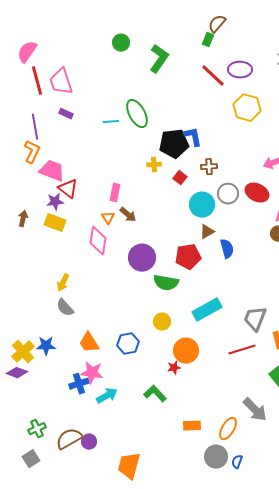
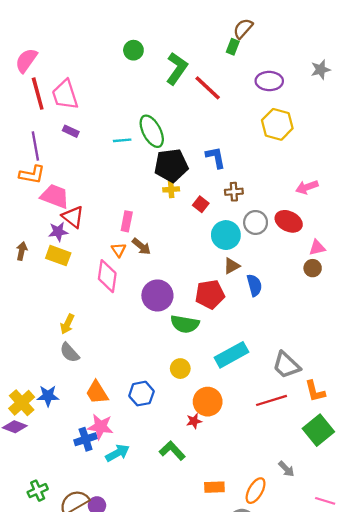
red line: (213, 76) -> (208, 88), moved
black pentagon: (174, 144) -> (171, 165), moved
orange L-shape: (32, 152) -> (32, 175), turned 75
gray trapezoid: (255, 319) -> (286, 365), turned -68
gray arrow: (255, 410) -> (286, 469), size x0.6

